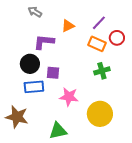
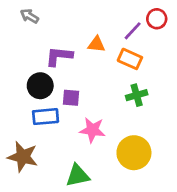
gray arrow: (35, 12) -> (29, 16), moved
orange triangle: (68, 26) -> (96, 44), moved, turned 32
red circle: (117, 38) -> (157, 19), moved

